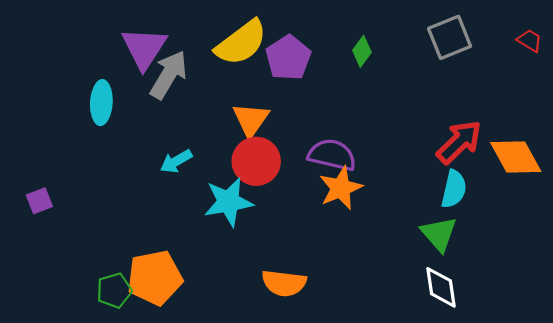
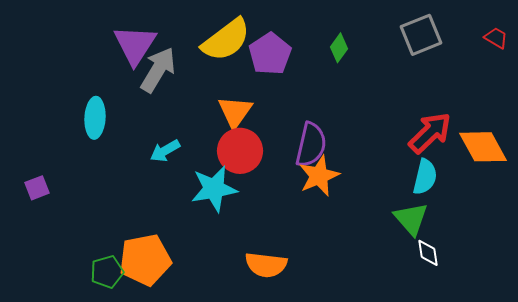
cyan ellipse: (101, 103) -> (95, 118), moved
purple semicircle: (332, 155) -> (311, 145), turned 90
white diamond: (441, 287) -> (428, 253), moved, size x0.7

